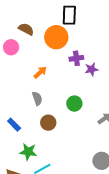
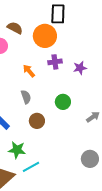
purple cross: (76, 58) -> (55, 62), moved
orange arrow: (40, 72) -> (29, 71), turned -88

